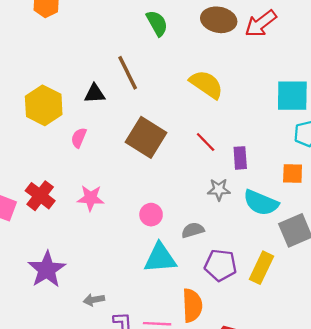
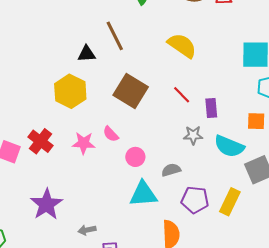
yellow hexagon: (44, 105) -> (70, 91), moved
pink semicircle: (79, 138) -> (111, 134), moved, turned -66

